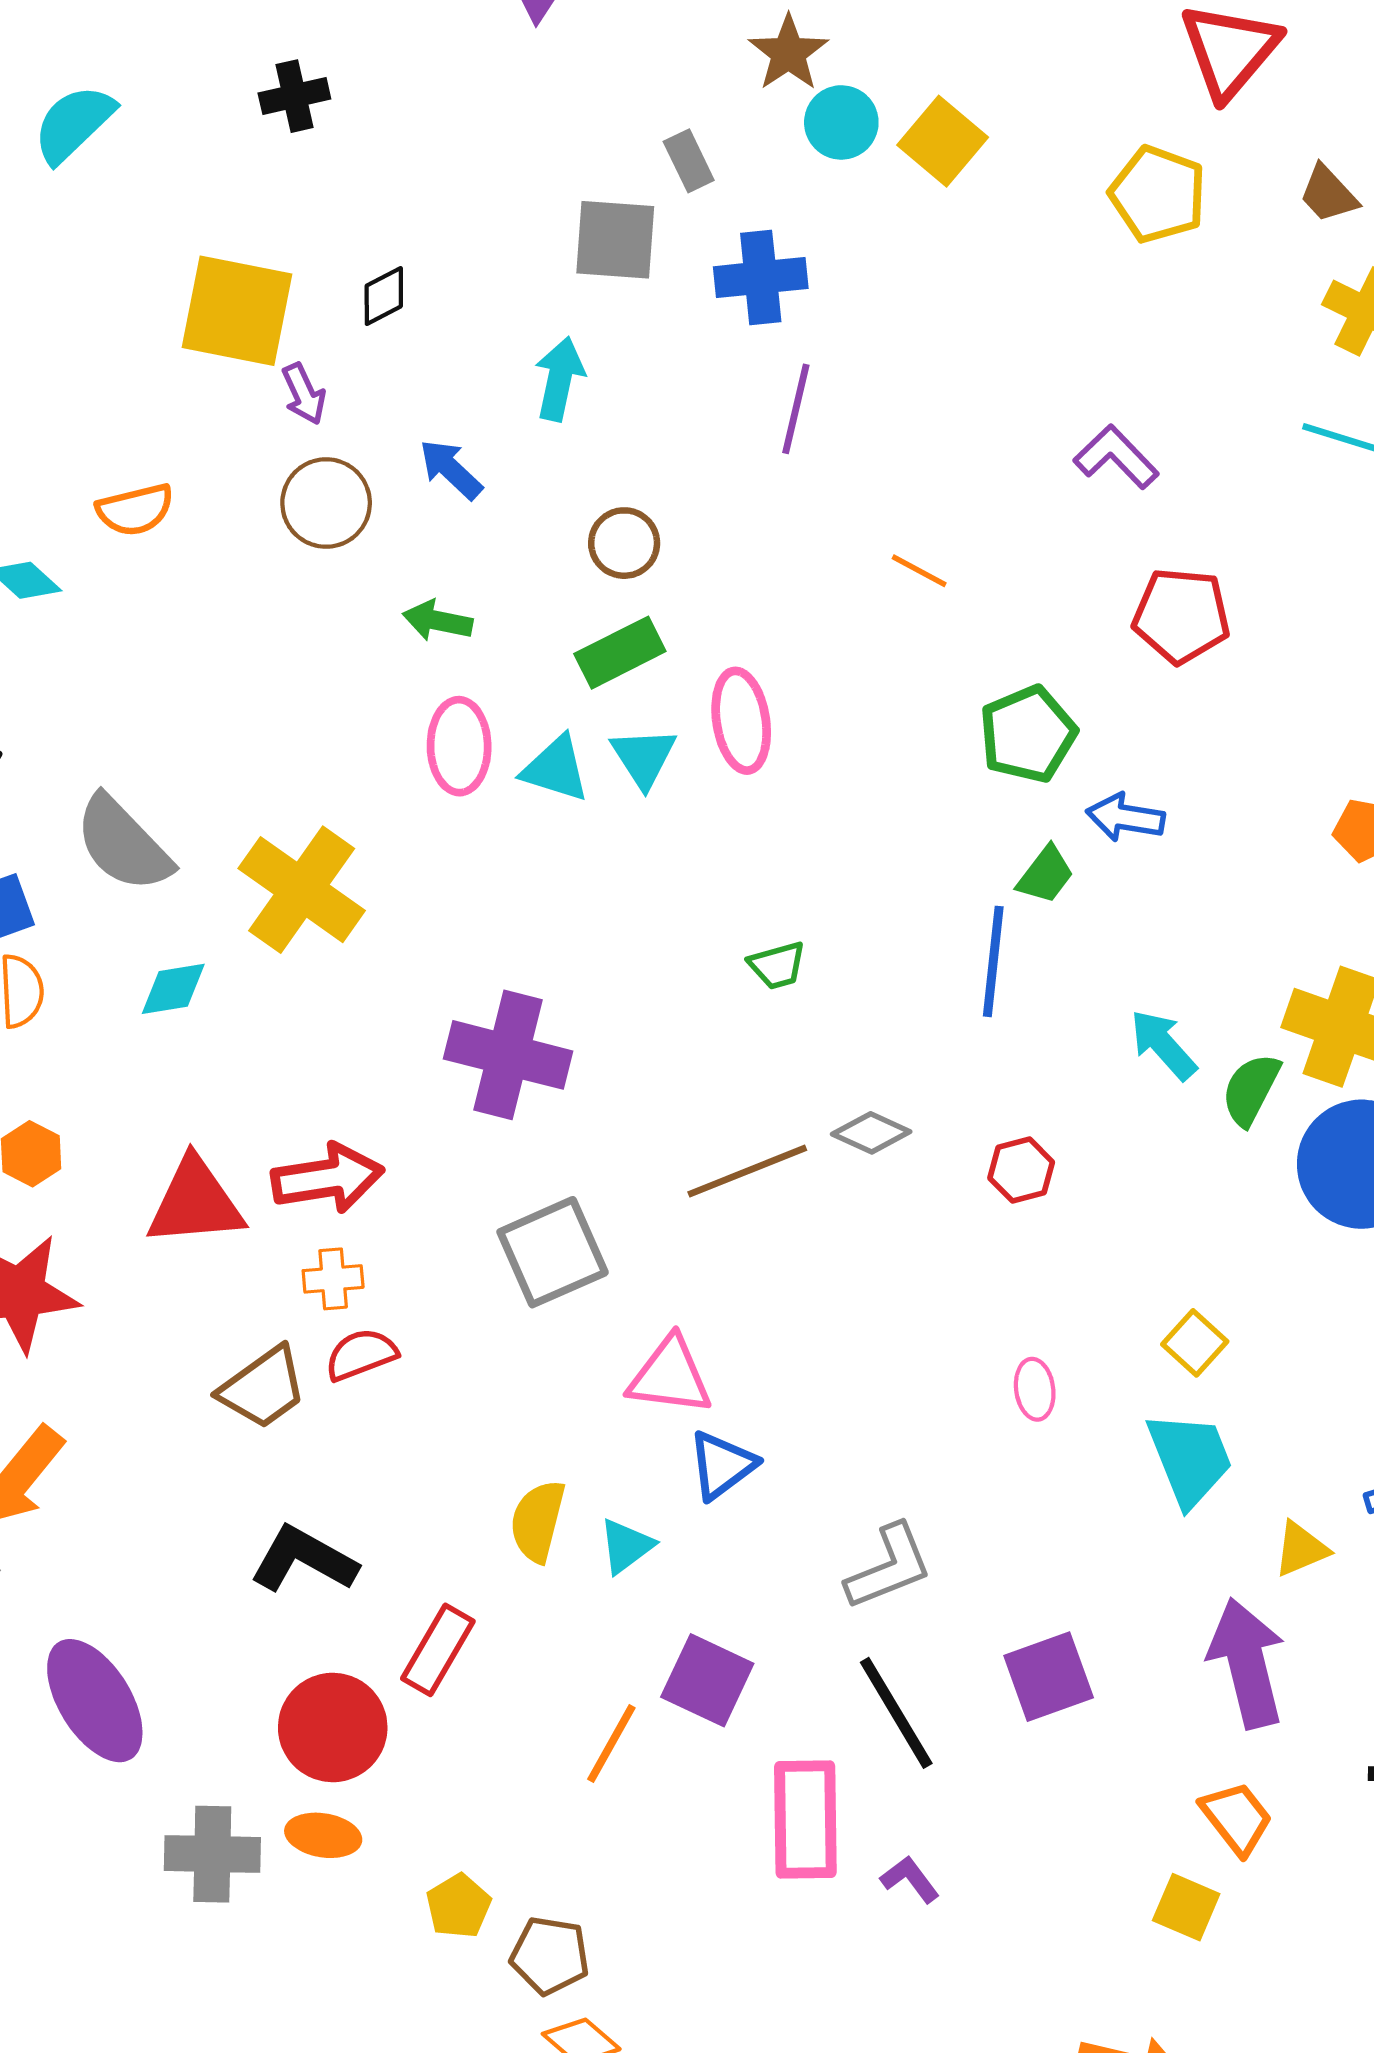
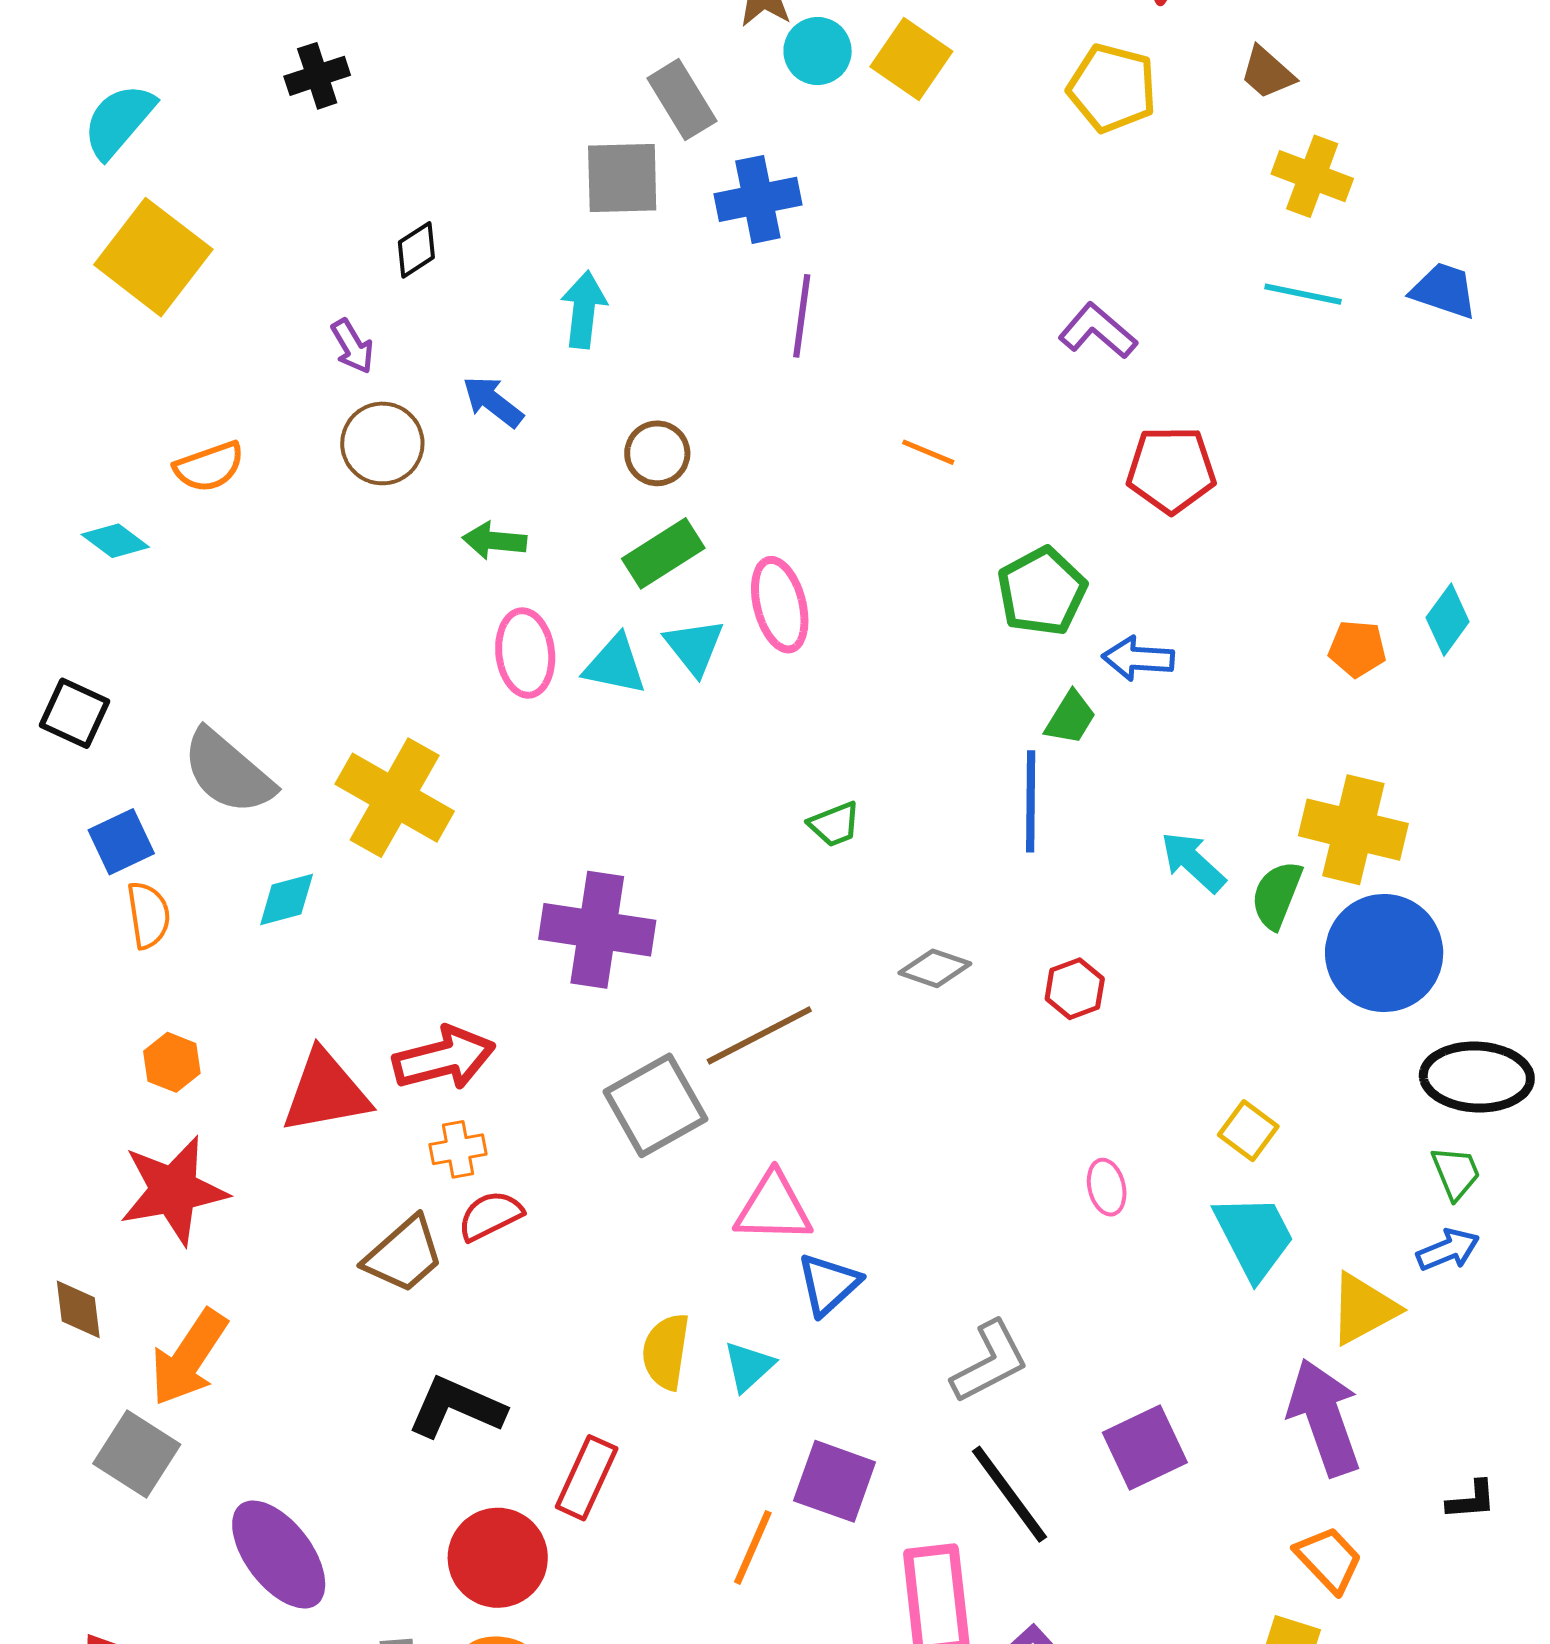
gray rectangle: (689, 161) -> (682, 100), size x1.4
yellow square: (237, 311) -> (153, 257), moved, turned 32
brown line: (747, 1171) -> (759, 1035), moved
yellow triangle: (1301, 1549) -> (1363, 1309), size x1.4

